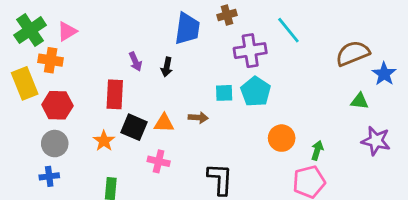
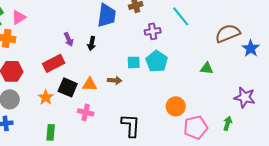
purple cross: (250, 51) -> (153, 31), size x0.7
red rectangle: (115, 94) -> (54, 63), turned 60
green triangle: (360, 101) -> (207, 68), moved
orange circle: (282, 138) -> (176, 106), moved
green arrow: (317, 150) -> (228, 123), moved

